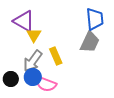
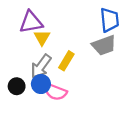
purple triangle: (24, 21) -> (31, 22), turned -40
gray trapezoid: (90, 42) -> (104, 45), turned 45
yellow rectangle: (56, 56) -> (66, 61), turned 54

